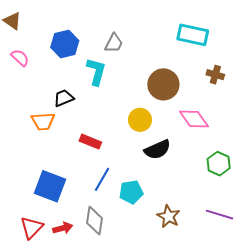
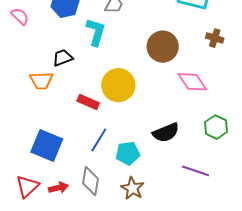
yellow circle: (140, 120) -> (118, 85), moved, size x1.4
black semicircle: (157, 150) -> (166, 133), moved
purple line: (219, 215) -> (196, 171), moved
brown star: (169, 216) -> (132, 188), moved

